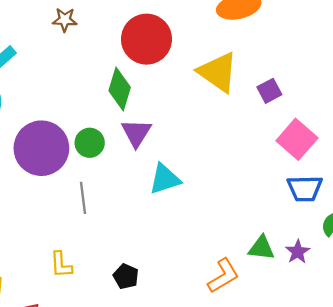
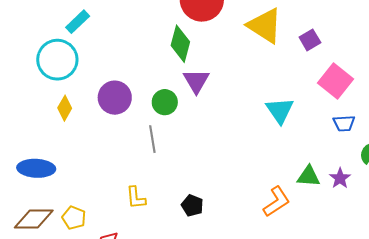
green circle: (90, 143) -> (165, 102), moved
purple circle: (41, 148) -> (115, 98), size x0.7
cyan triangle: (165, 179) -> (280, 110), moved, turned -44
blue trapezoid: (305, 188) -> (344, 123), size x0.7

